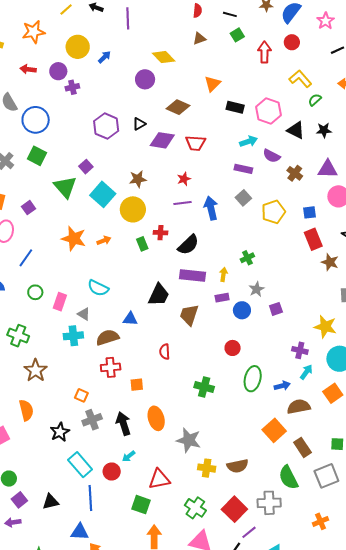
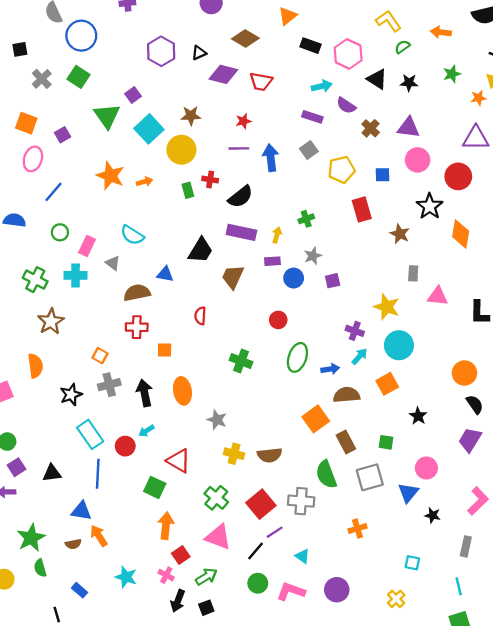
red rectangle: (313, 239) -> (362, 209), moved
cyan cross: (73, 336) -> (76, 275), moved
gray star: (189, 440) -> (217, 420), size x0.7
red triangle: (159, 479) -> (179, 461), turned 35

